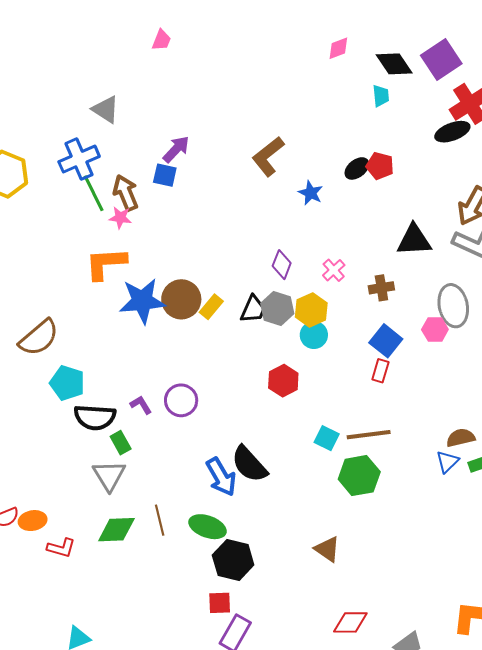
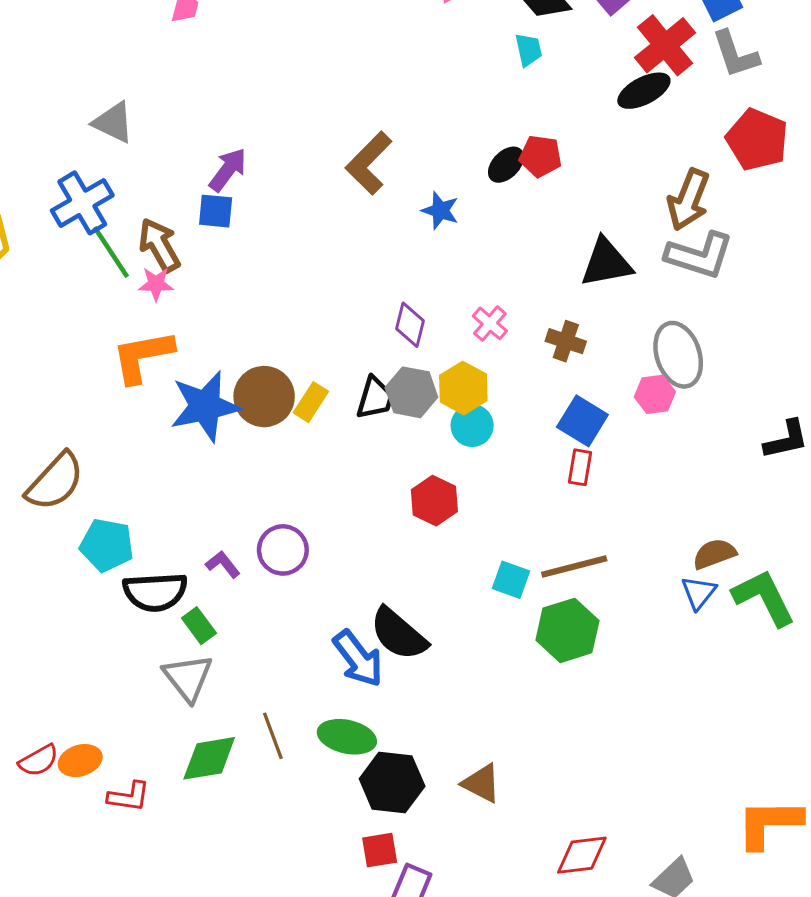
brown cross: (381, 288) -> (566, 341), turned 35
brown triangle: (327, 549) -> (481, 783), moved

